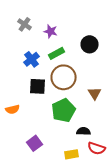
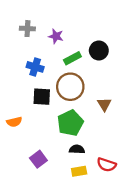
gray cross: (24, 24) -> (27, 29), turned -32
green rectangle: (56, 53) -> (72, 58), moved
blue cross: (32, 59) -> (35, 67), turned -35
black semicircle: (84, 131) -> (77, 149), moved

